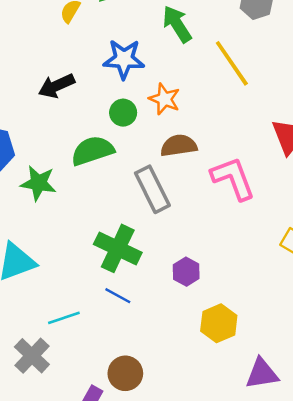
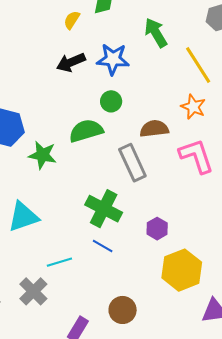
black arrow: (56, 86) -> (71, 62), moved
orange star: (164, 99) -> (193, 107), moved
yellow hexagon: (219, 323) -> (182, 270), size x1.4
brown circle: (125, 373) -> (123, 310), moved

